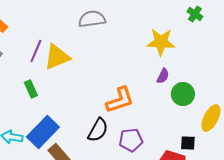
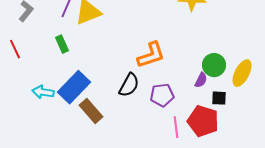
purple semicircle: (163, 76) -> (201, 80), moved
green circle: (183, 94) -> (214, 65), moved

